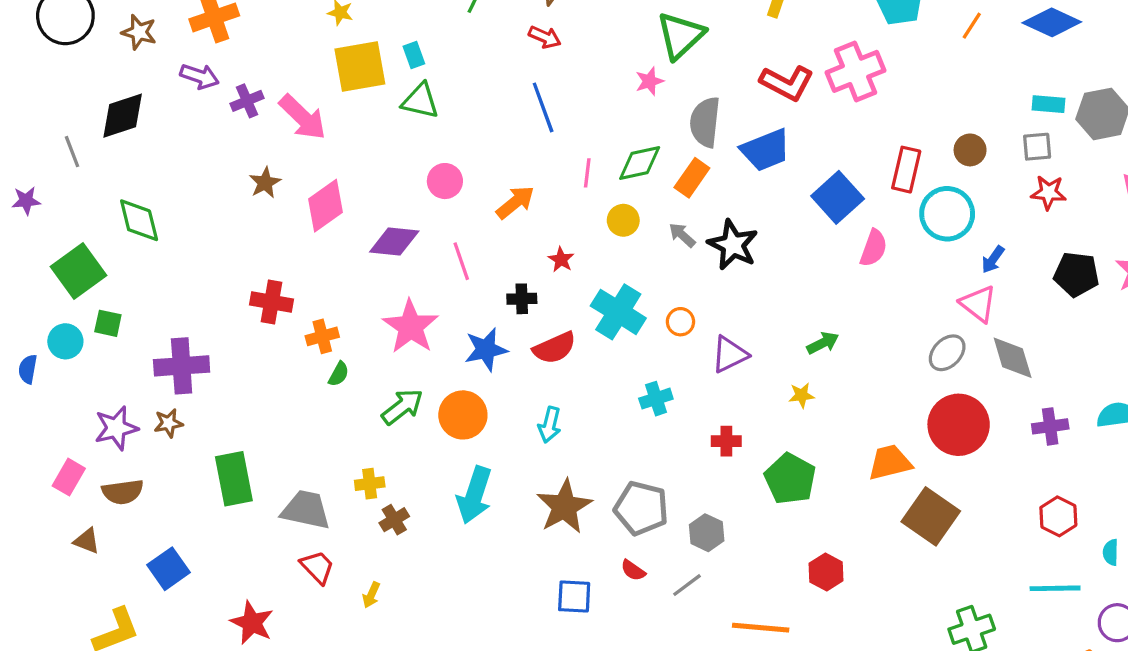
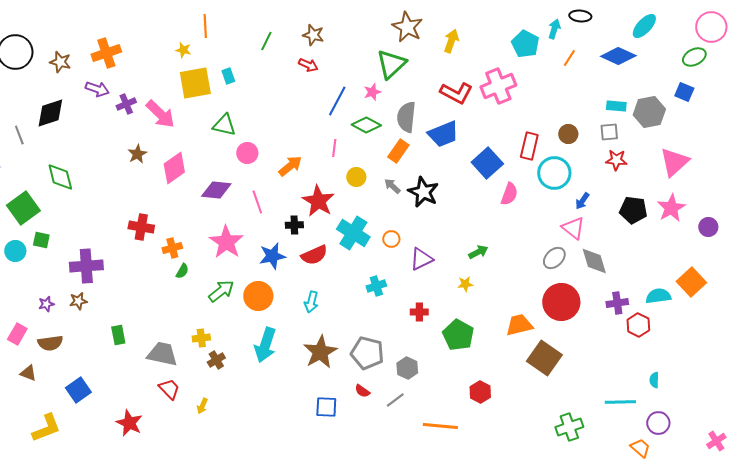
green triangle: (420, 101) -> (224, 125), moved
blue line: (543, 107) -> (337, 101), moved, turned 48
green diamond: (640, 163) -> (366, 125), moved, turned 40
red star: (561, 260) -> (318, 201), size x2.0
purple star: (116, 428) -> (46, 304), size x0.6
green rectangle: (234, 479) -> (118, 335), size x0.6
red hexagon: (1058, 516) -> (638, 325), moved

